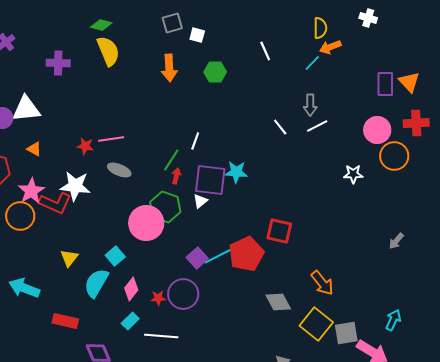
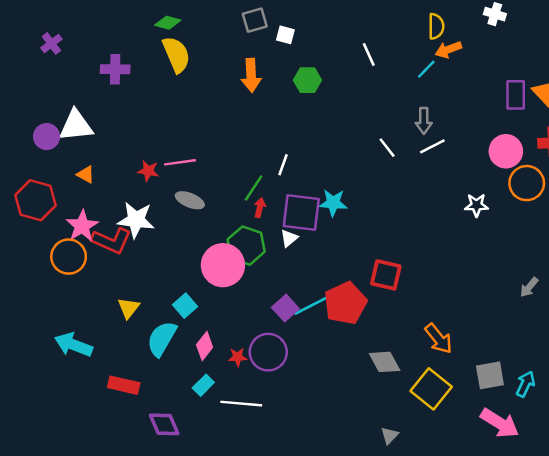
gray square: (346, 333) -> (490, 375), moved

